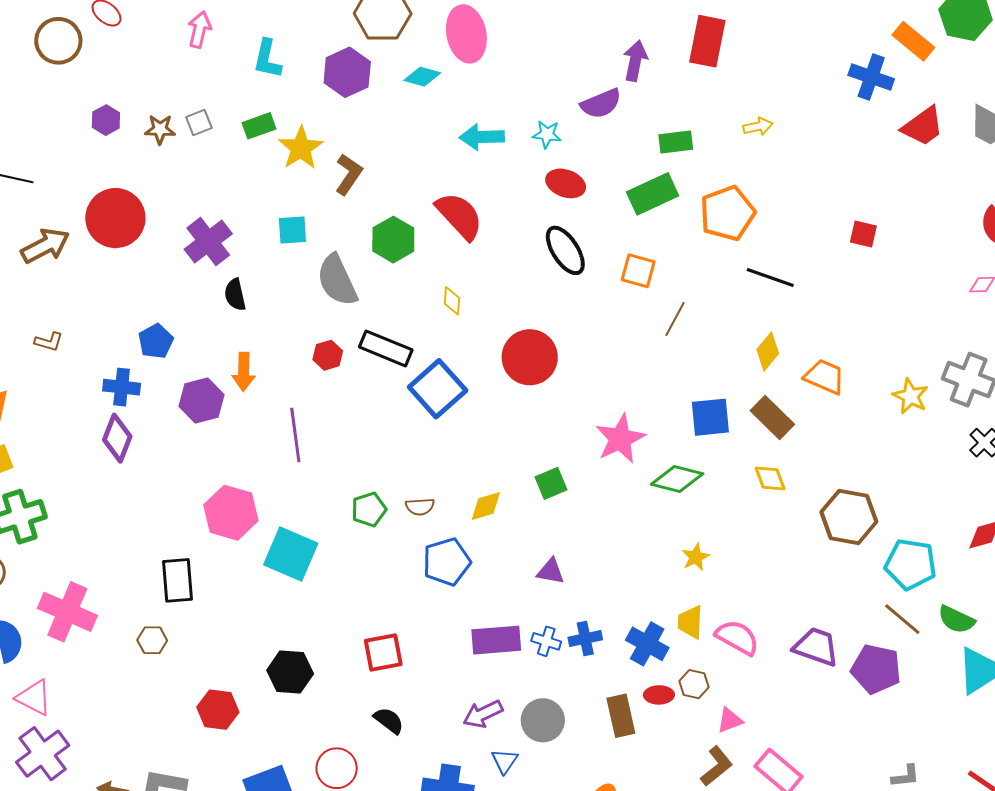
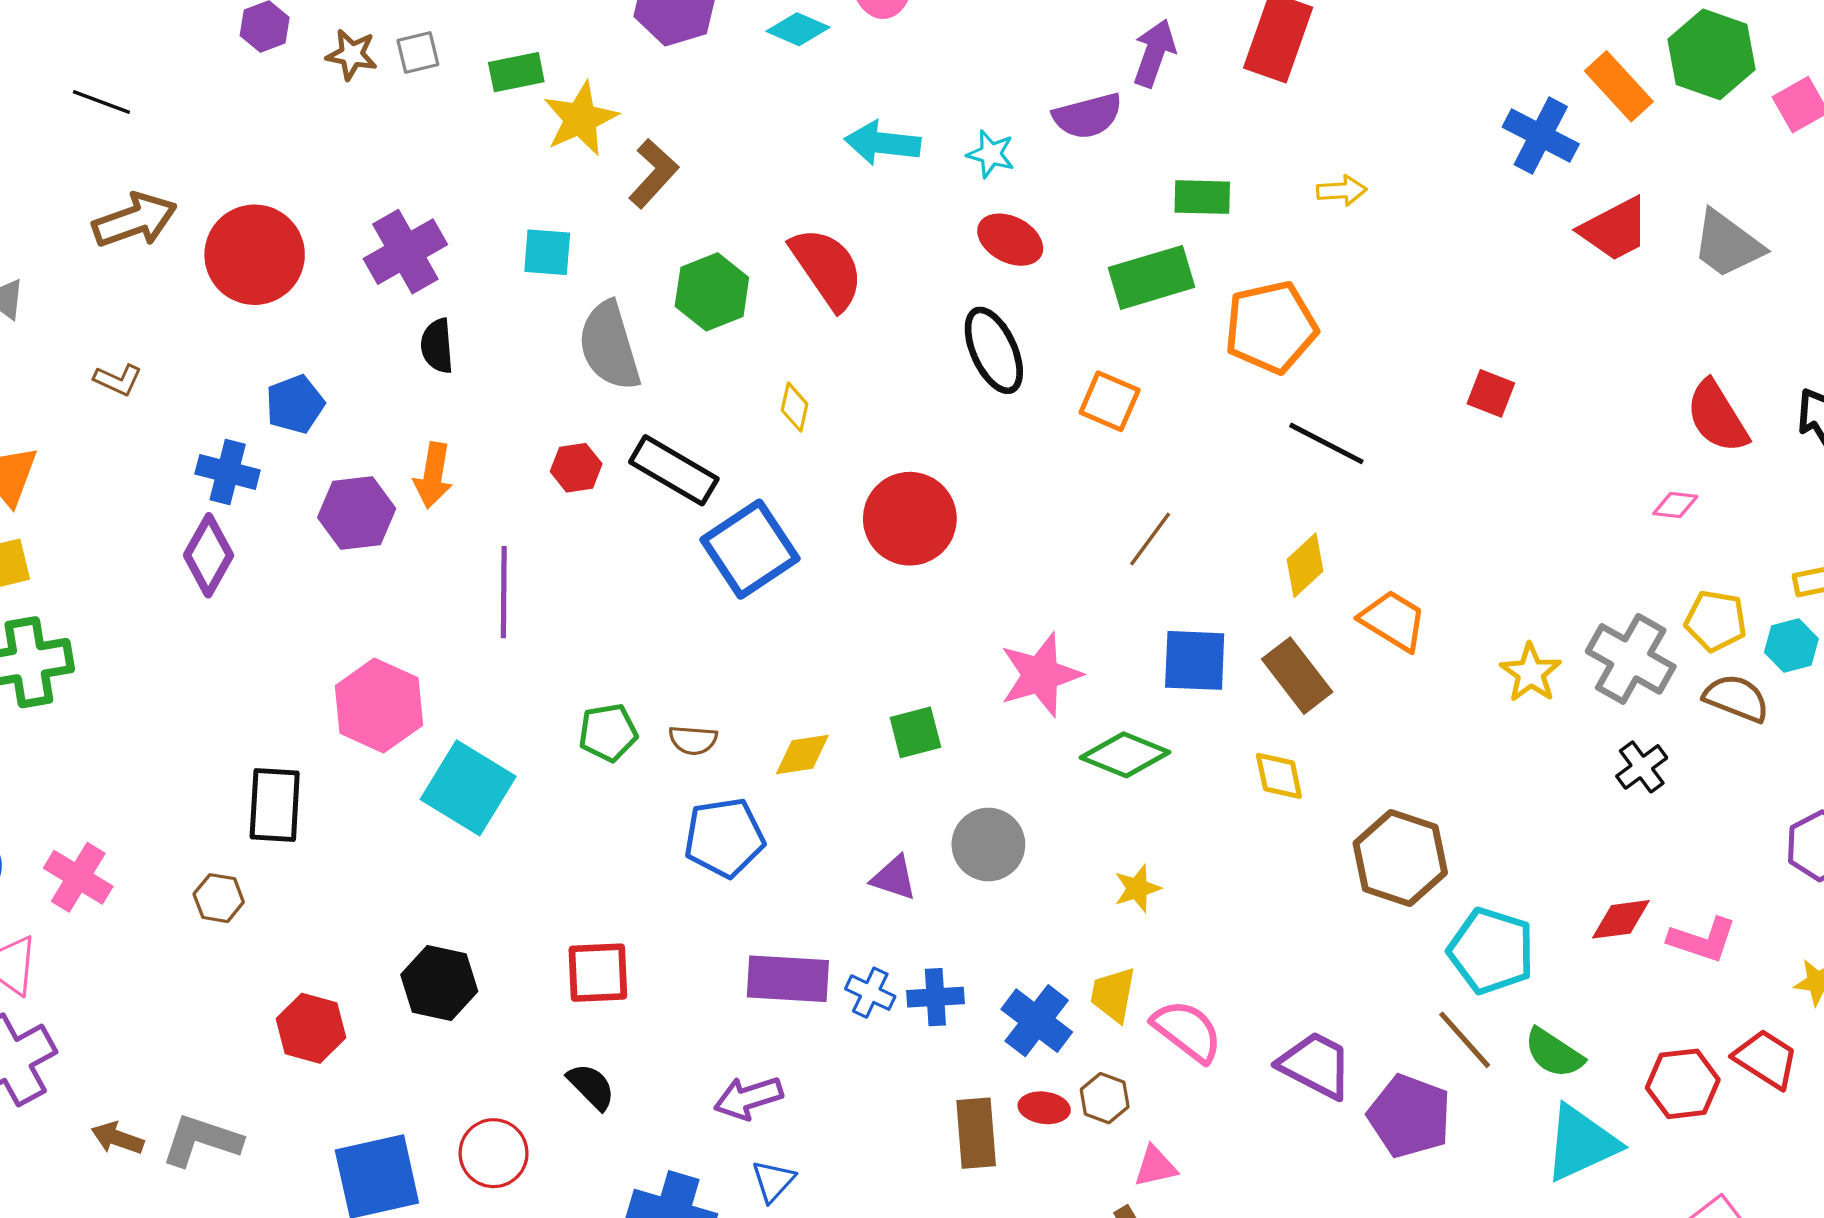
red circle: (115, 218) -> (255, 255), moved
brown line: (675, 319) -> (1150, 539), moved
pink cross: (67, 612) -> (78, 877), moved, size x0.7
gray circle: (543, 720) -> (988, 844), moved

